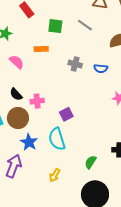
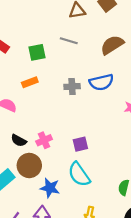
blue semicircle: (101, 68) -> (101, 82), size x1.5
purple square: (66, 114) -> (80, 144), turned 32

